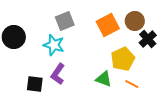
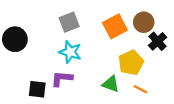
cyan star: (54, 45) -> (70, 52), moved
purple L-shape: (58, 74) -> (62, 79), turned 60

